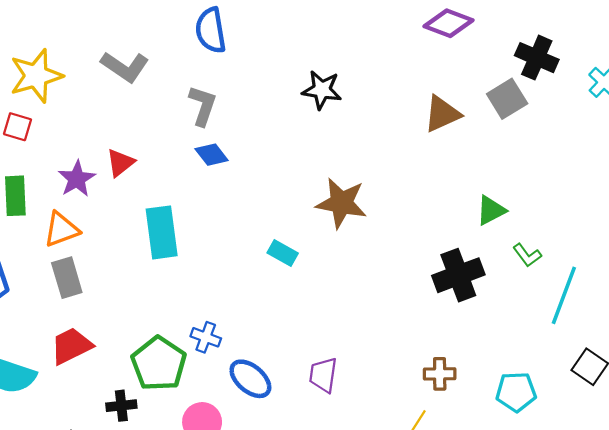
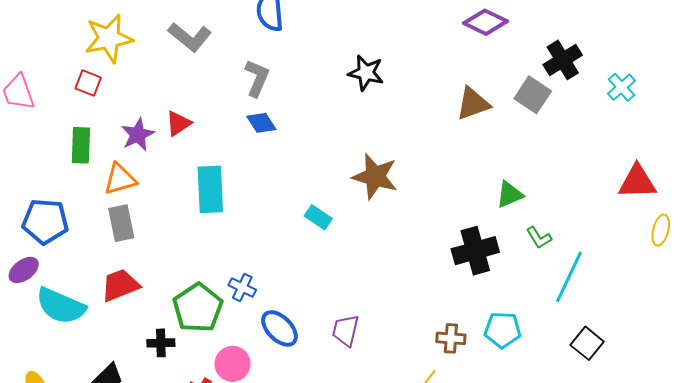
black cross: (537, 58) -> (563, 60), turned 30
gray square: (507, 99) -> (533, 95), turned -30
cyan pentagon: (516, 392) -> (503, 330), moved

